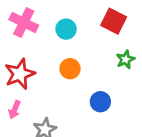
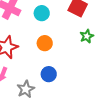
blue circle: (100, 102) -> (49, 74), moved

